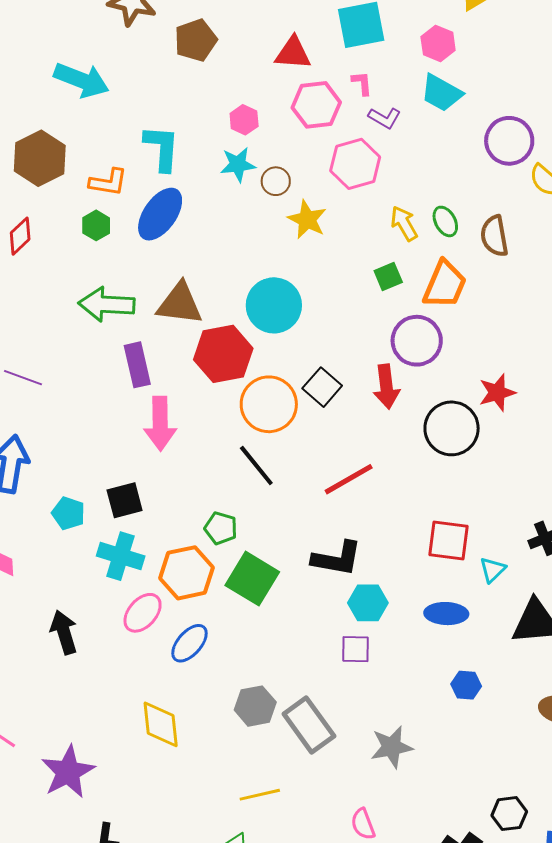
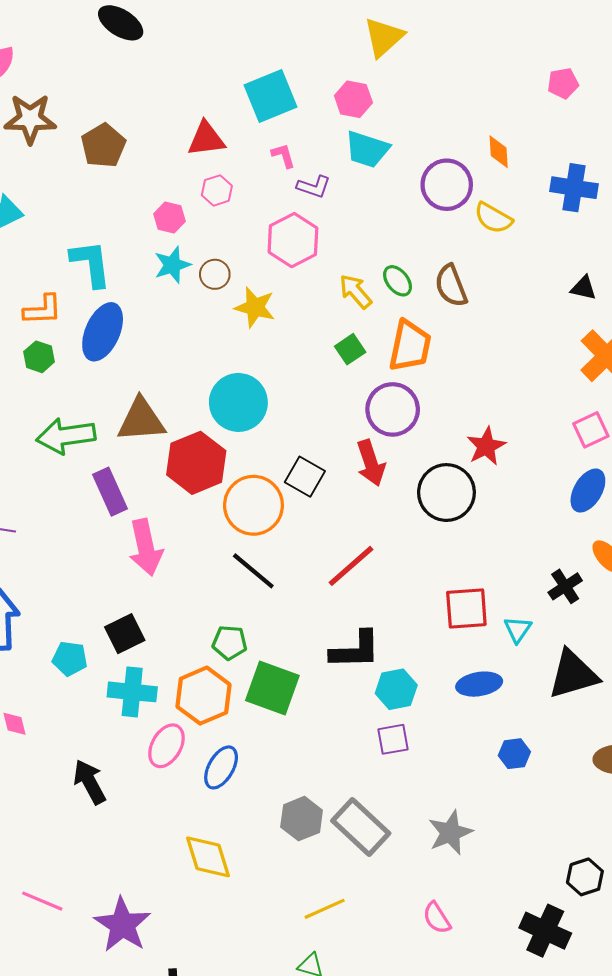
pink hexagon: (316, 105) -> (217, 190), moved, size x0.6

